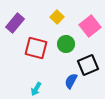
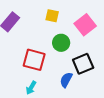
yellow square: (57, 17) -> (52, 16), turned -32
red square: (36, 48) -> (34, 60), moved

